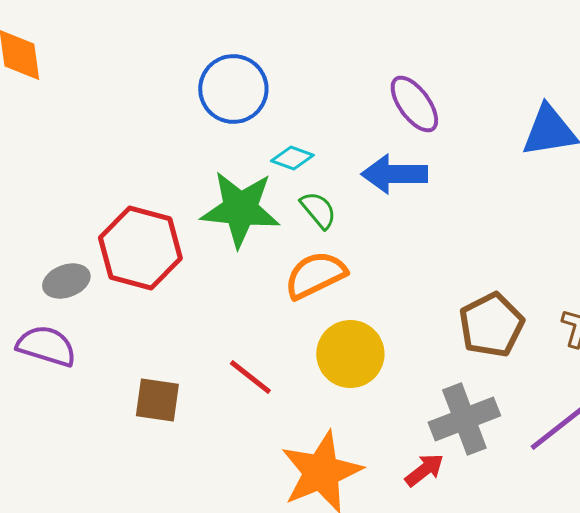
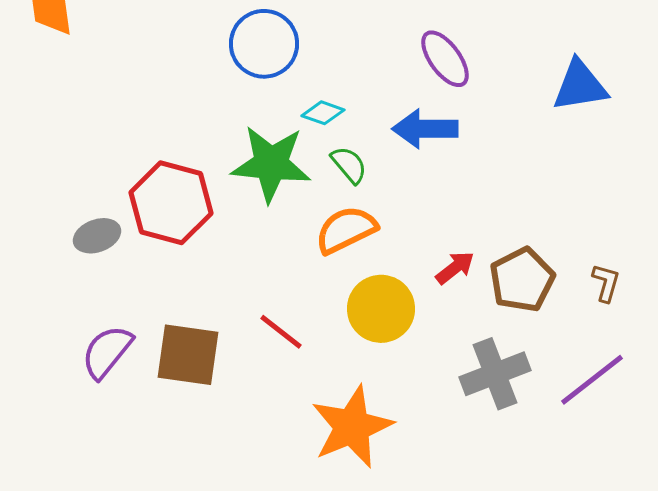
purple semicircle: (46, 346) -> (107, 352), moved, turned -68
brown square: (157, 400) -> (188, 355), size x1.4
red arrow: (424, 470) -> (455, 268), moved

